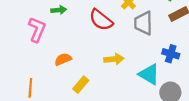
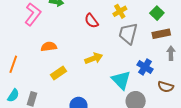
red semicircle: (101, 20) -> (91, 21), size x0.7
yellow arrow: (114, 59) -> (94, 58), turned -30

